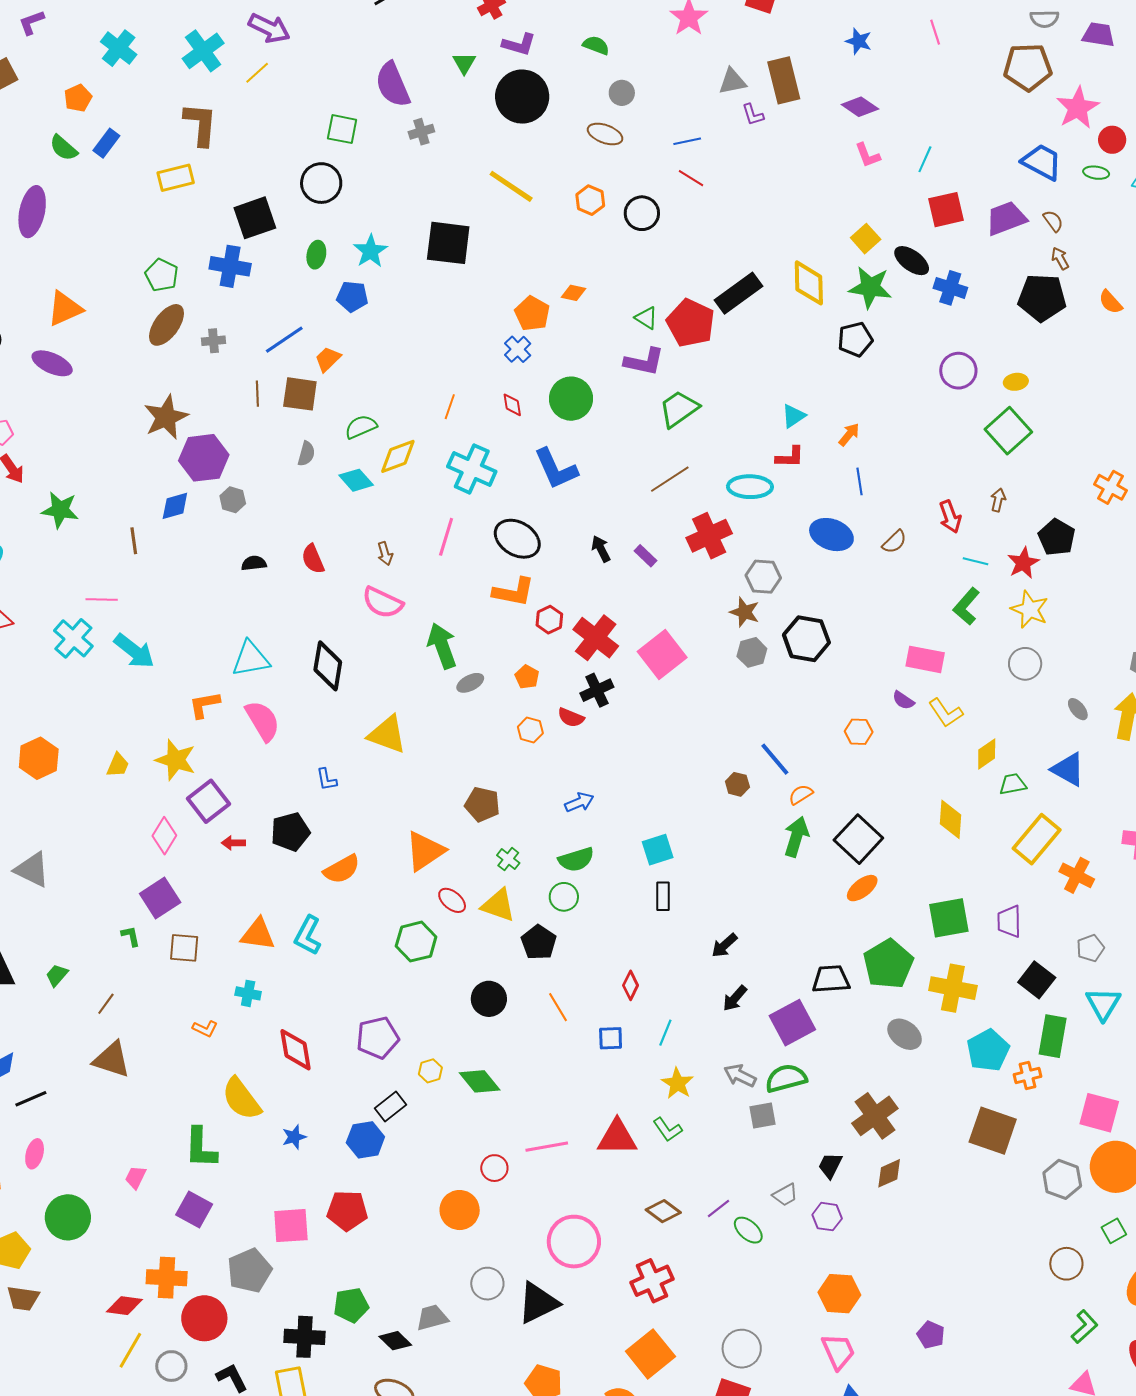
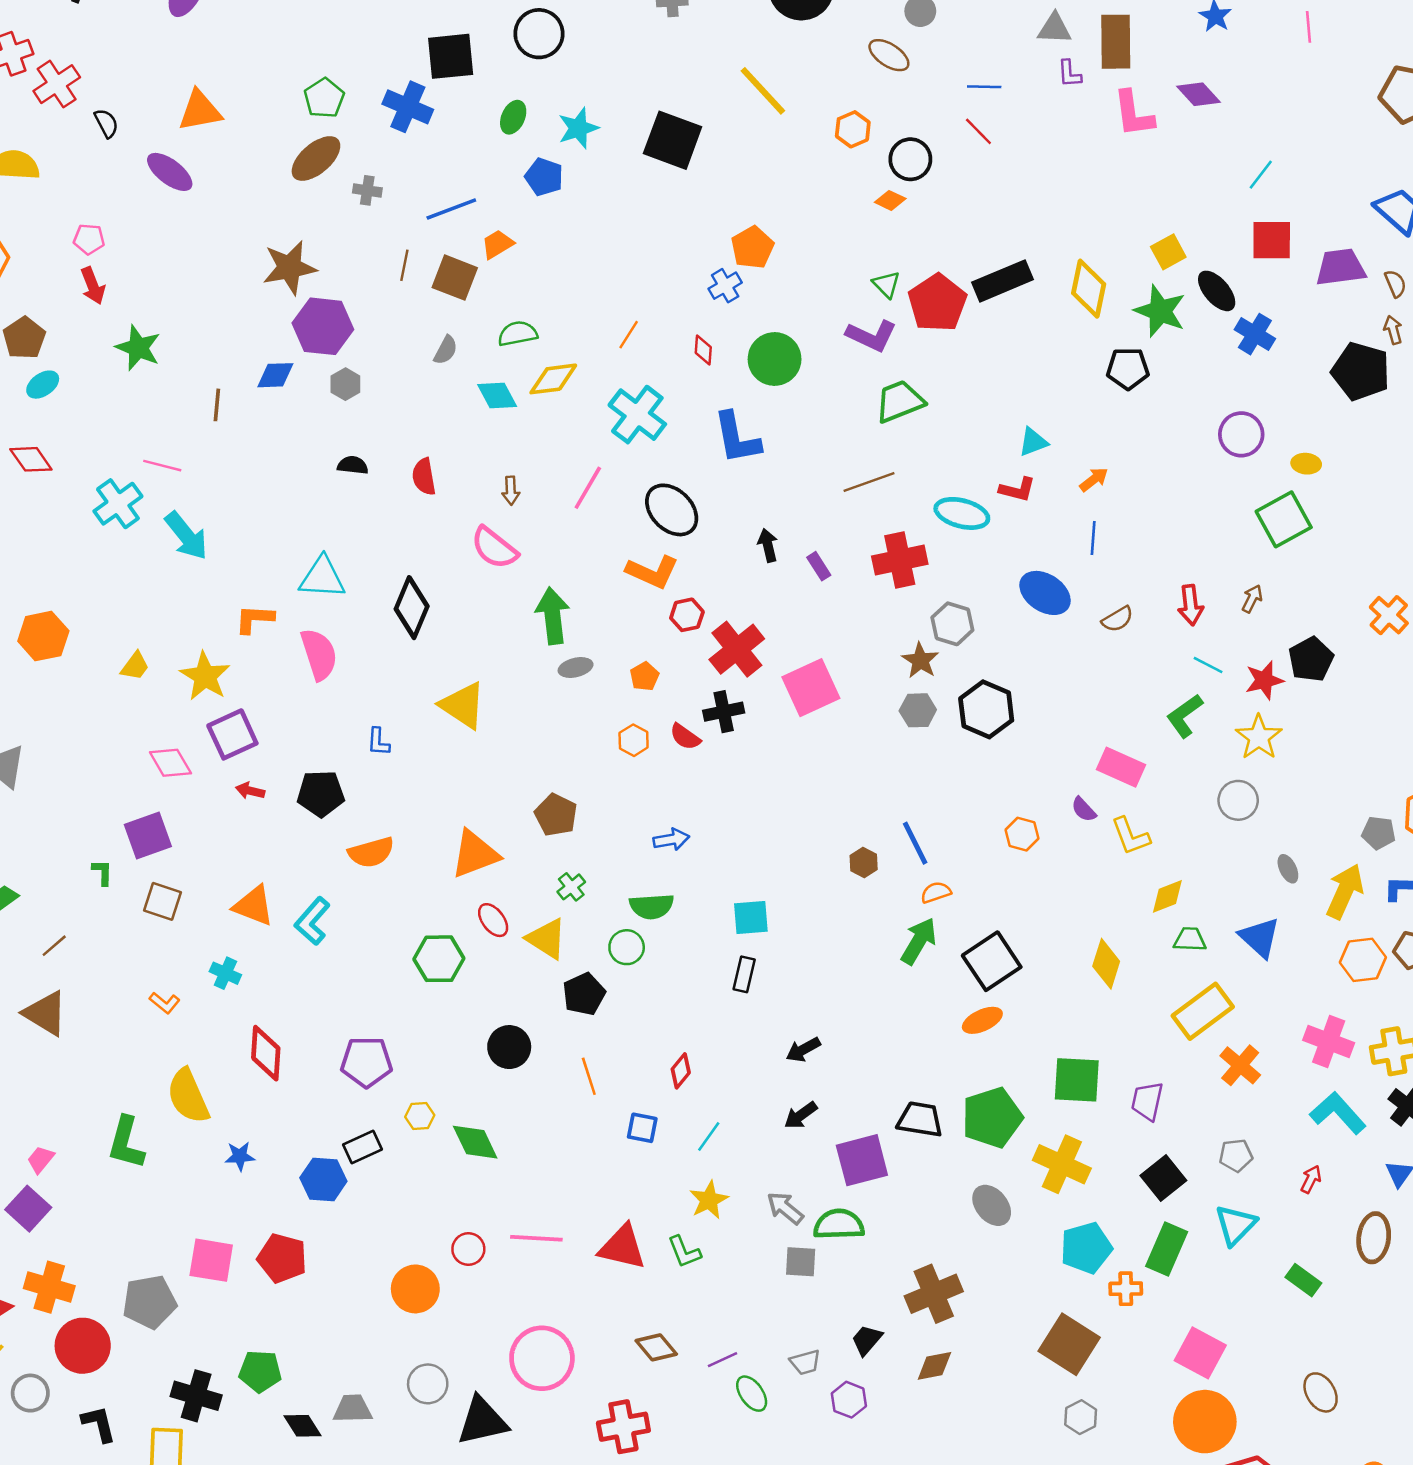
pink L-shape: (868, 155) -> (1134, 114), moved, size x1.5
orange diamond: (573, 293) -> (890, 200), moved
pink diamond: (164, 836) -> (170, 763), turned -75
gray hexagon: (1062, 1179) -> (1081, 1417), moved, size x0.7
purple square: (194, 1210) -> (28, 1209), moved

